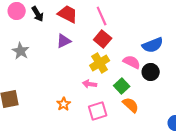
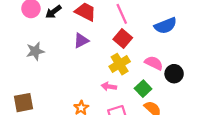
black arrow: (38, 14) -> (53, 12), turned 84
blue semicircle: (153, 45) -> (166, 26), moved
gray star: (21, 51) -> (35, 51), turned 30

